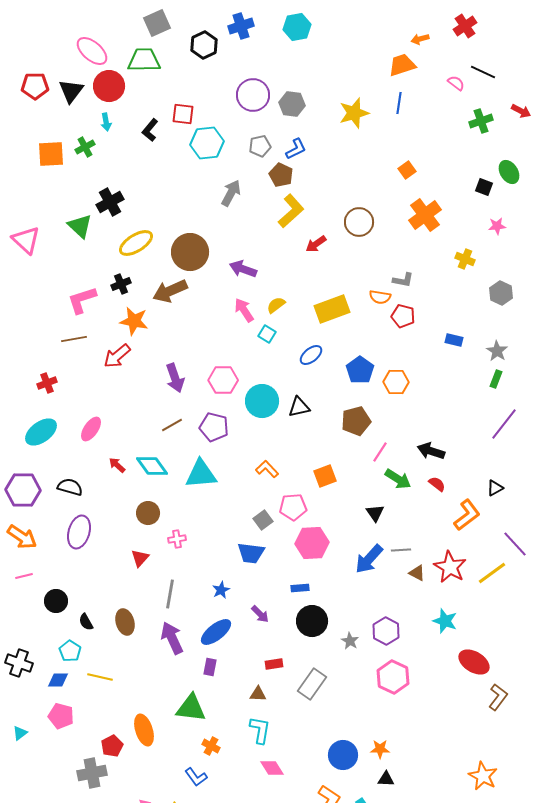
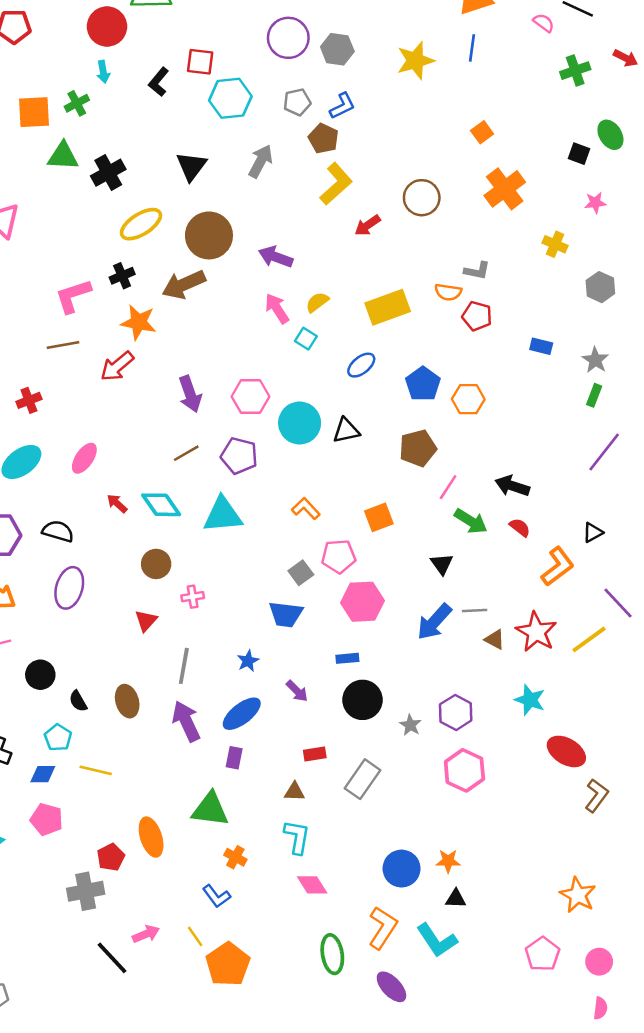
black triangle: (71, 91) -> (191, 166), moved
green triangle: (80, 226) -> (63, 156), moved, turned -40

